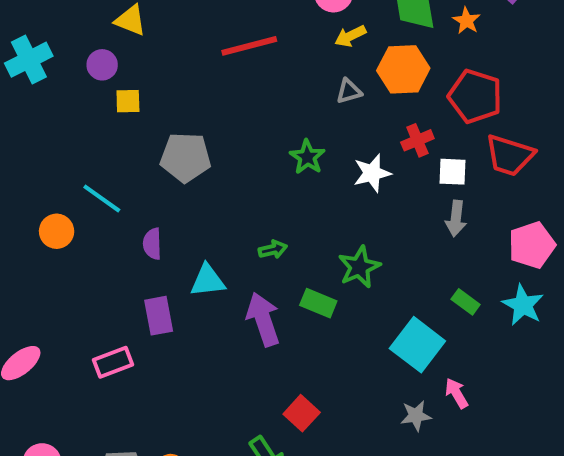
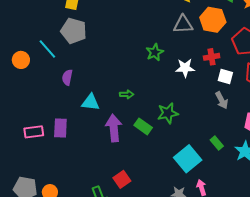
gray triangle: (349, 91) -> (183, 24), size x1.5
gray pentagon: (186, 157) -> (74, 31), moved
gray arrow: (456, 218) -> (222, 100), turned -48
purple rectangle: (159, 316) -> (60, 128), moved

